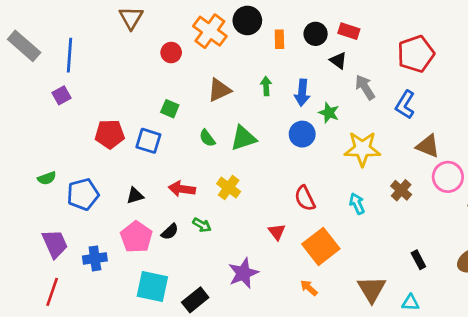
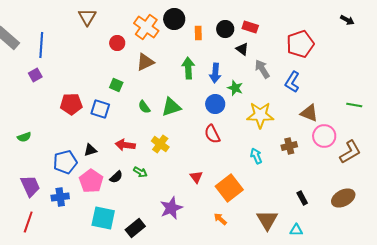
green arrow: (266, 86) -> (188, 68), size x1.5
brown triangle: (219, 90) -> (145, 62), moved
brown cross: (401, 190) -> (289, 146), turned 35
blue pentagon: (83, 194) -> (65, 162), moved
red semicircle: (305, 198) -> (212, 134), moved

